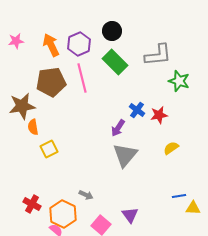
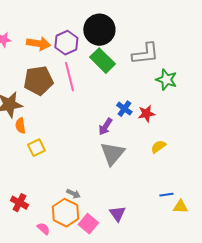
black circle: (112, 31) -> (99, 30), size x1.6
orange arrow: (51, 45) -> (38, 44), turned 125
orange hexagon: (63, 214) -> (65, 213), moved

